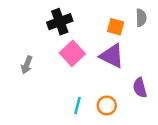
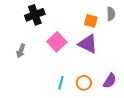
black cross: (60, 22) -> (35, 15), moved
purple semicircle: (140, 88) -> (110, 81), moved, turned -133

